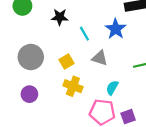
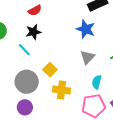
cyan line: (84, 34) -> (24, 50), moved
gray circle: (31, 57) -> (27, 82), moved
gray triangle: (100, 58) -> (87, 57), moved, turned -49

